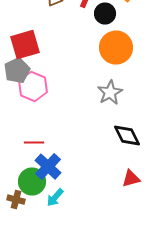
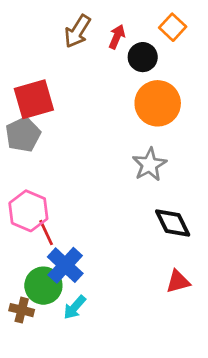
pink hexagon: (33, 87) -> (28, 211), moved
red line: (34, 143) -> (46, 233), turned 66

